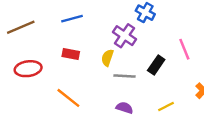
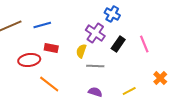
blue line: (72, 19) -> (42, 25), moved
black rectangle: (156, 65) -> (118, 44), moved
red ellipse: (28, 69) -> (29, 60), moved

